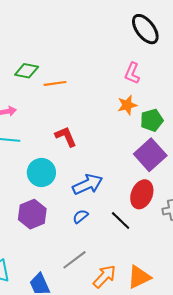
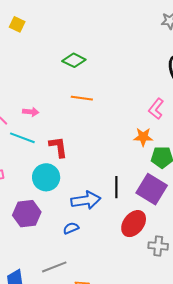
green diamond: (27, 71) -> (74, 60), moved
red L-shape: (66, 137) -> (58, 147), moved
purple square: (150, 155) -> (152, 189), turned -32
black line: (121, 221) -> (116, 187), moved, turned 30

